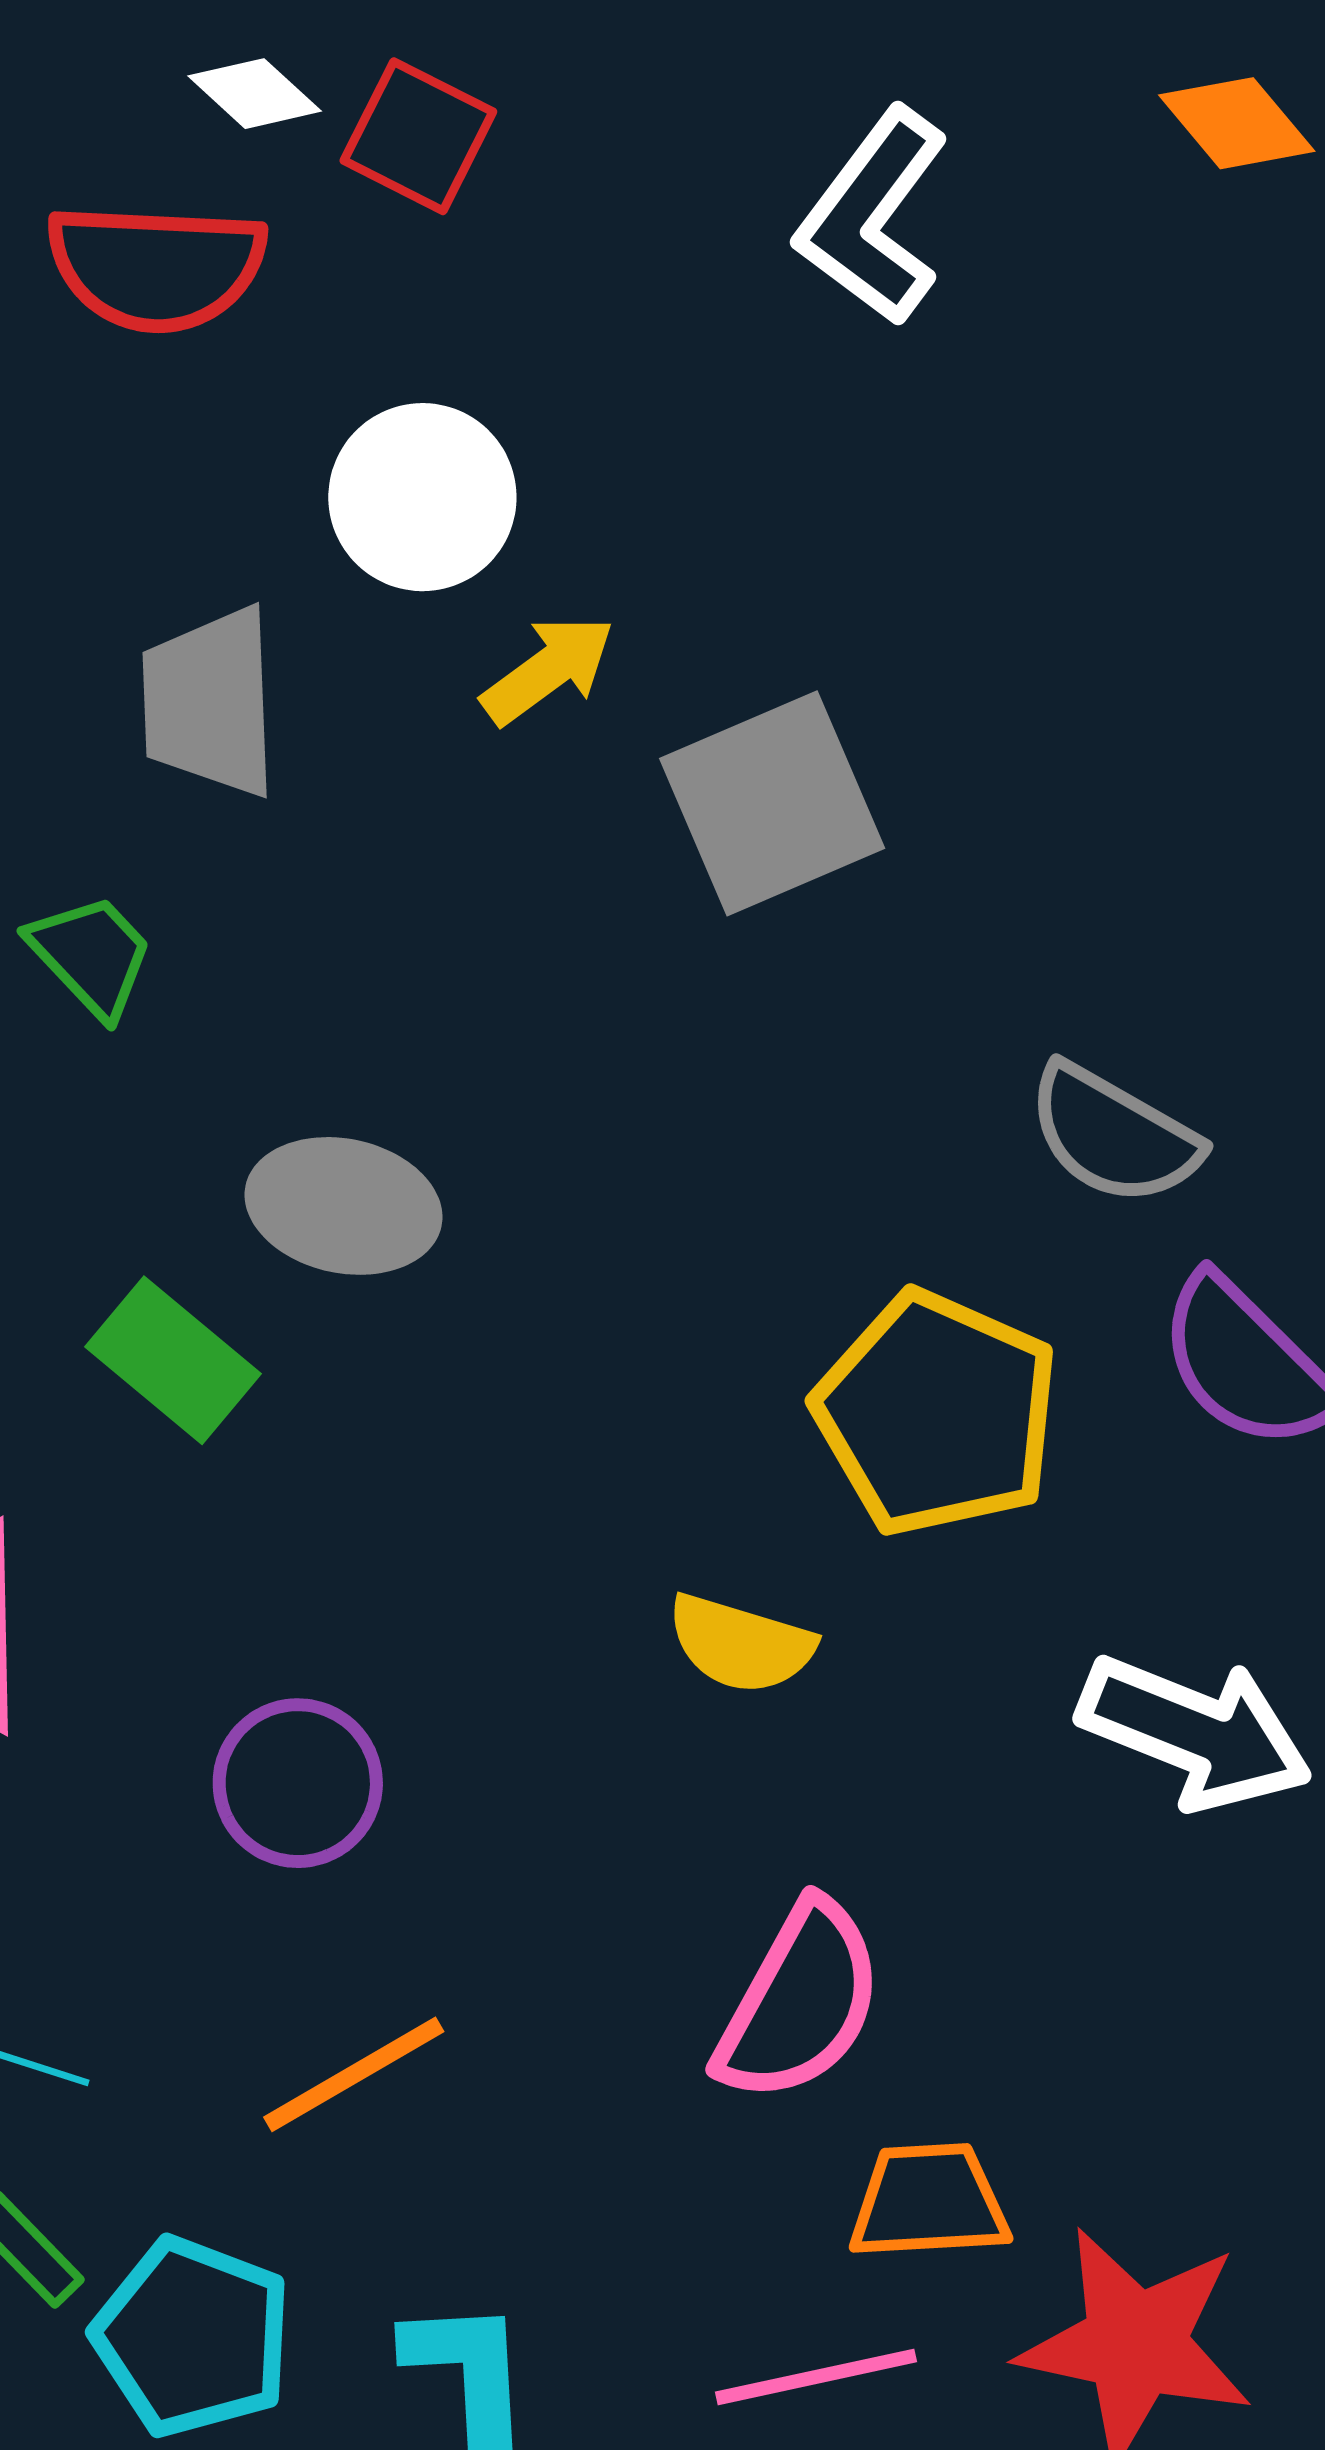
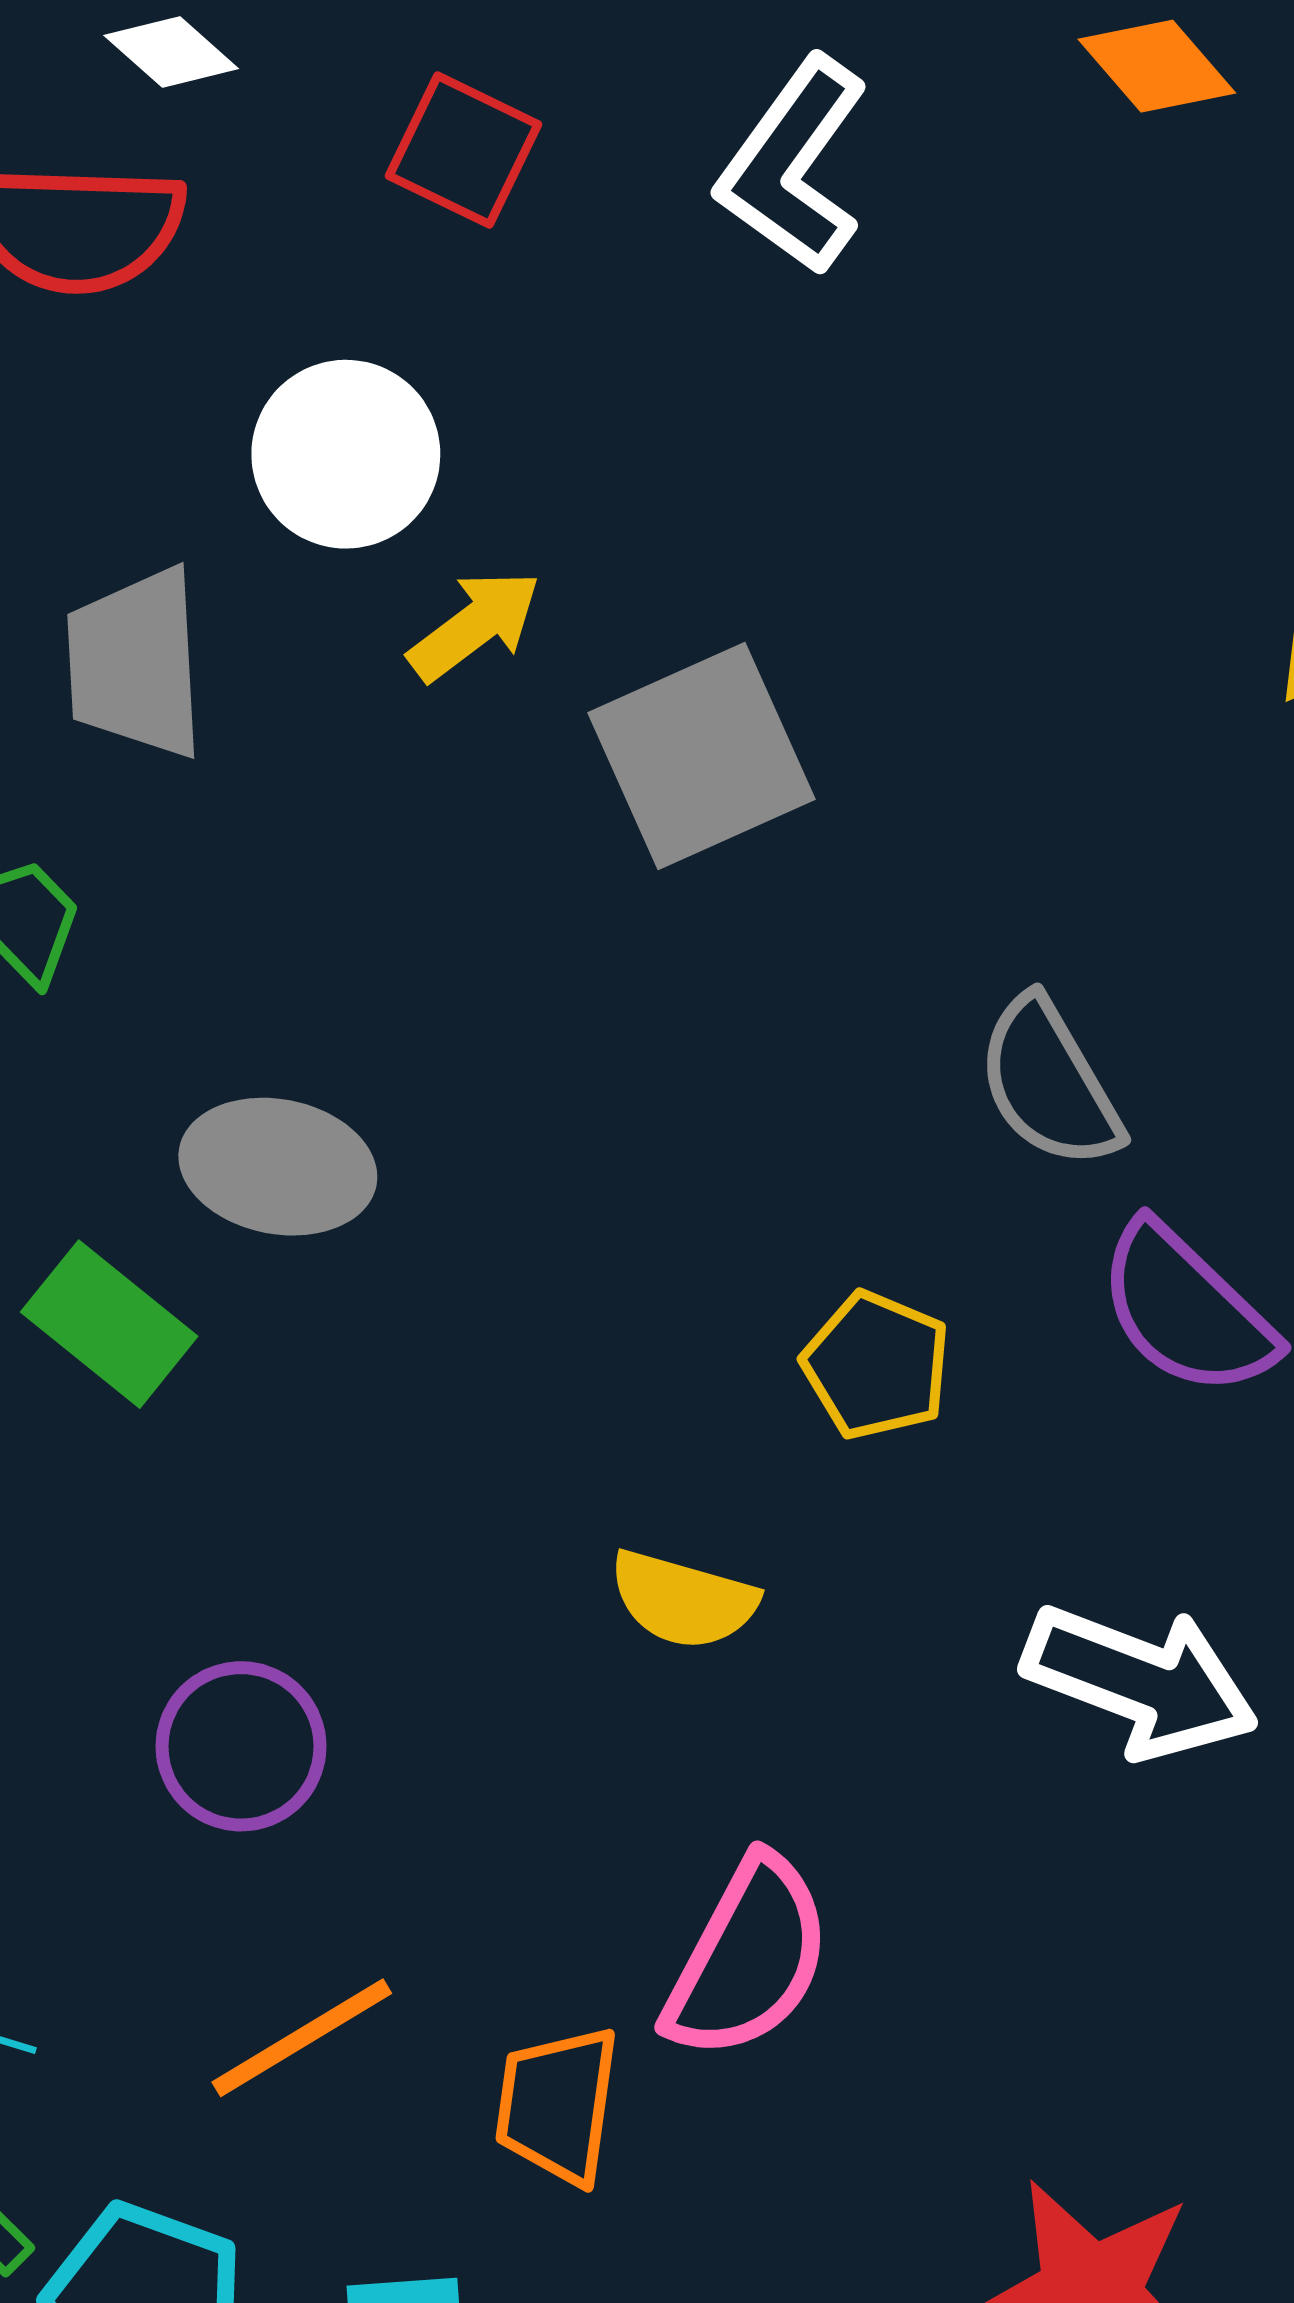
red square: (418, 136) -> (463, 150), moved
gray semicircle: (1113, 1135) -> (1049, 1083), turned 31
yellow pentagon: (937, 1413) -> (876, 1365), size x0.6
orange trapezoid: (929, 2202) -> (557, 2105), moved, turned -78

